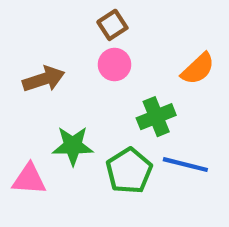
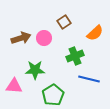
brown square: (112, 25) -> (64, 22), moved
pink circle: (114, 65) -> (44, 38), moved
green pentagon: (129, 171) -> (53, 95), moved

